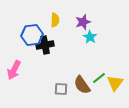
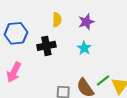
blue hexagon: (32, 35) -> (16, 33), moved
cyan star: (90, 37) -> (84, 48), moved

